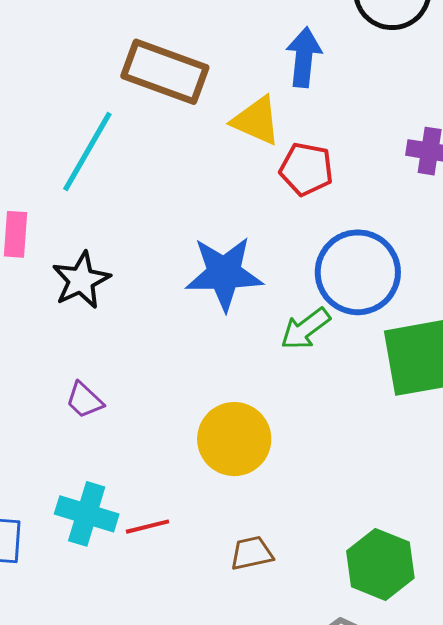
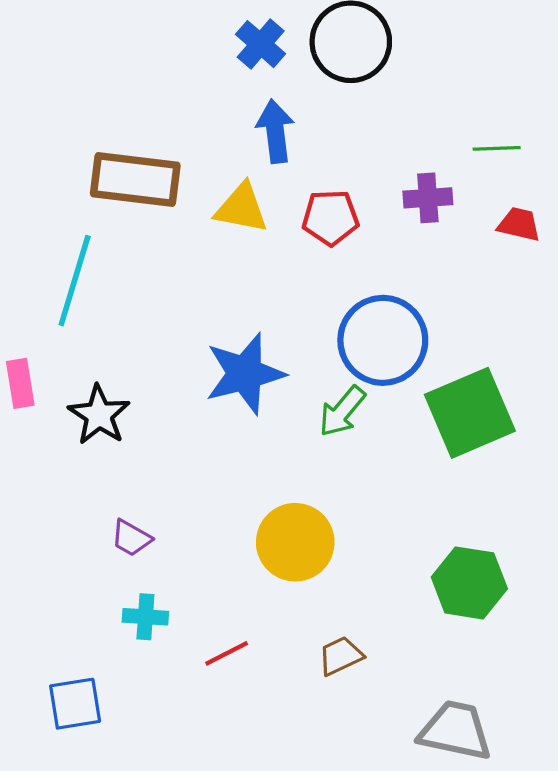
red pentagon: (306, 169) -> (330, 218), moved
cyan cross: (87, 514) -> (145, 617), moved, size x0.7
green hexagon: (380, 564) -> (469, 583), moved

